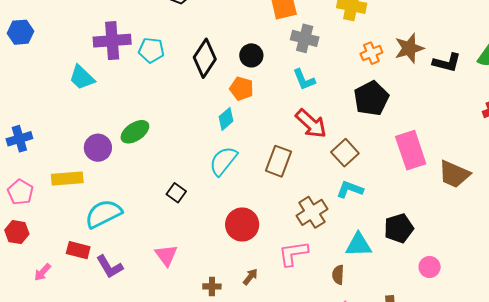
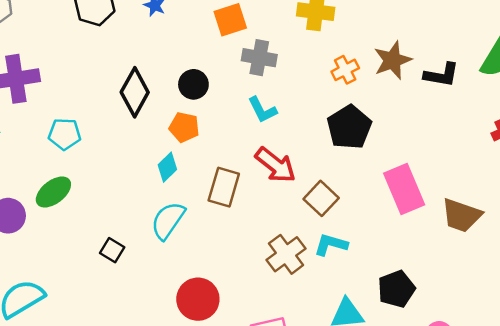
cyan pentagon: (151, 50) -> (65, 134), moved
brown rectangle: (279, 161) -> (224, 187), moved
black square: (176, 193) -> (112, 250), moved
brown cross: (312, 212) -> (286, 254), moved

